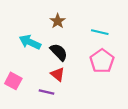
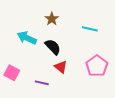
pink pentagon: (102, 61) -> (97, 66), moved
red triangle: (58, 74) -> (61, 67), moved

